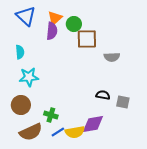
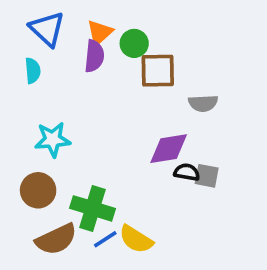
cyan semicircle: (20, 52) -> (33, 71), moved
gray square: (123, 102) -> (207, 176), moved
green cross: (51, 115) -> (92, 208), size x1.6
purple diamond: (93, 124) -> (169, 149), moved
yellow semicircle: (75, 132) -> (136, 239), turned 42

